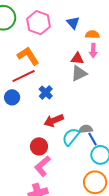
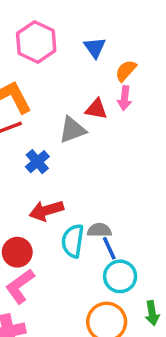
orange semicircle: (92, 34) -> (126, 71), turned -56
gray triangle: (79, 73) -> (72, 130), moved
cyan semicircle: (71, 137) -> (73, 241), turned -36

